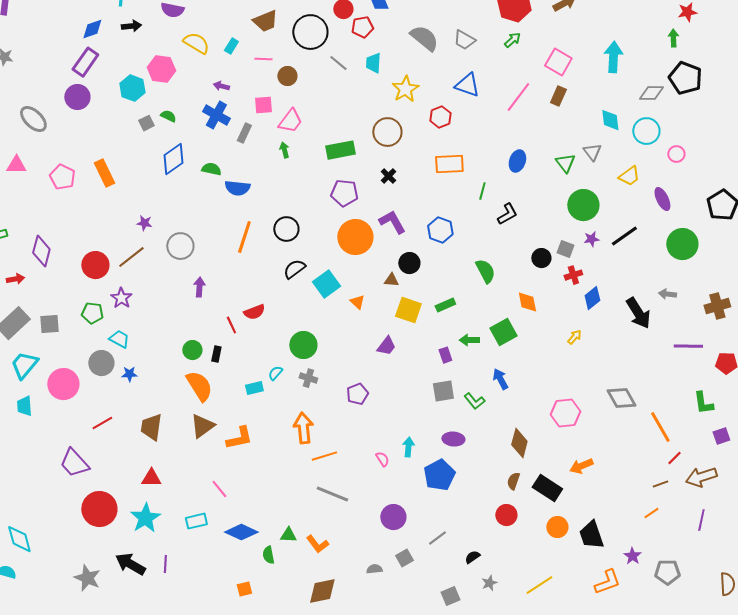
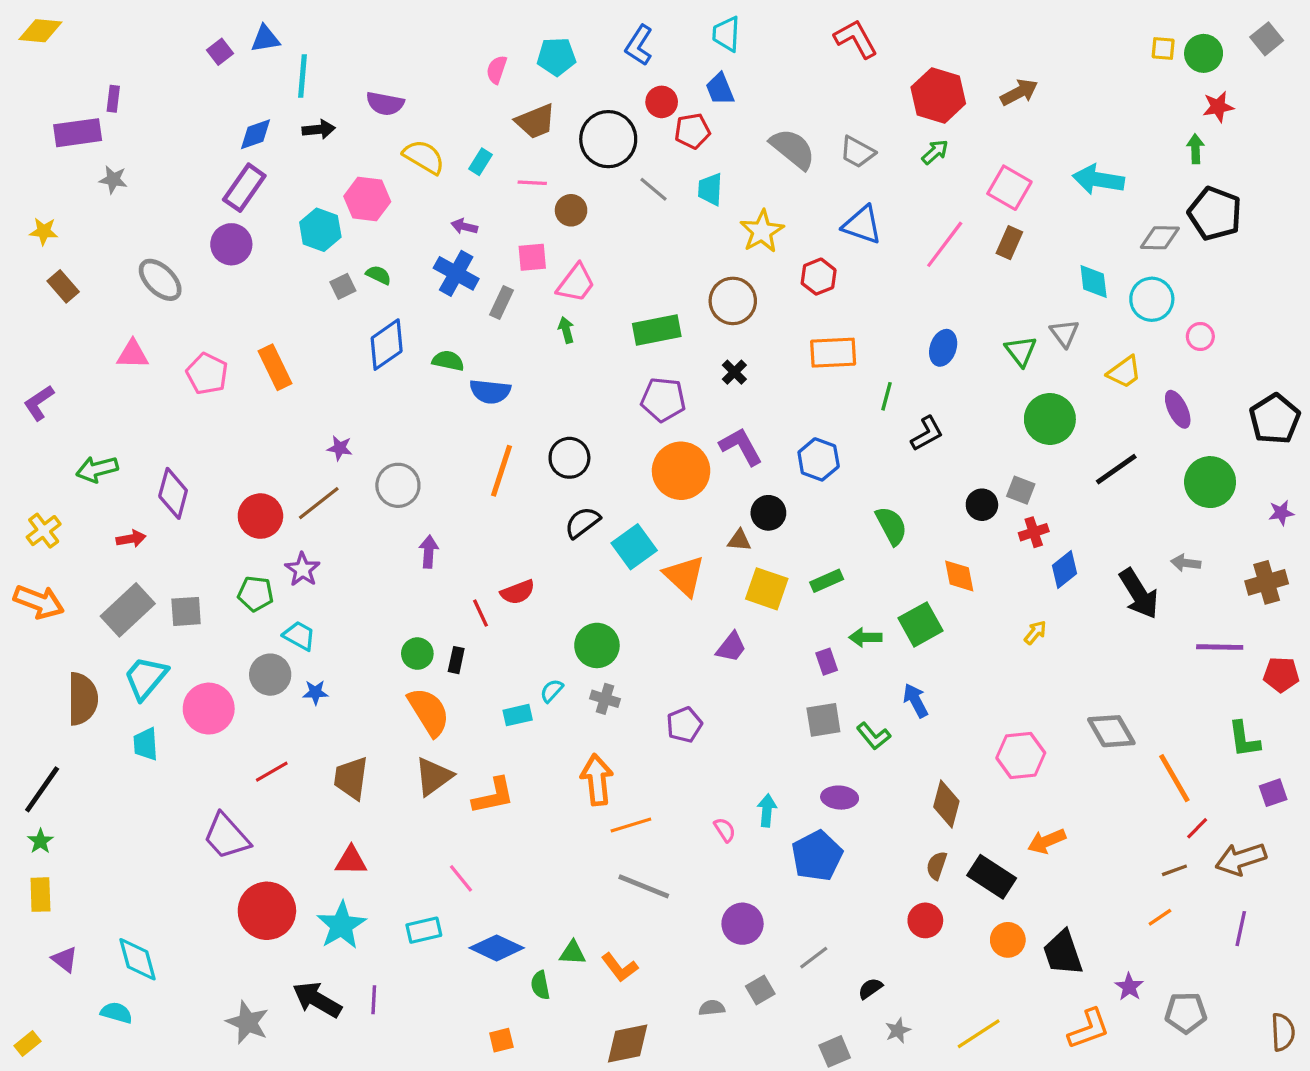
cyan arrow: (613, 57) -> (1098, 180), turned -84
purple star: (591, 239) -> (1281, 513), moved
orange triangle: (357, 302) -> (684, 576), size x1.8

